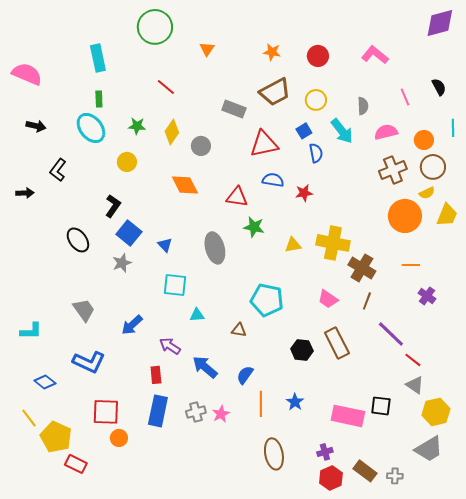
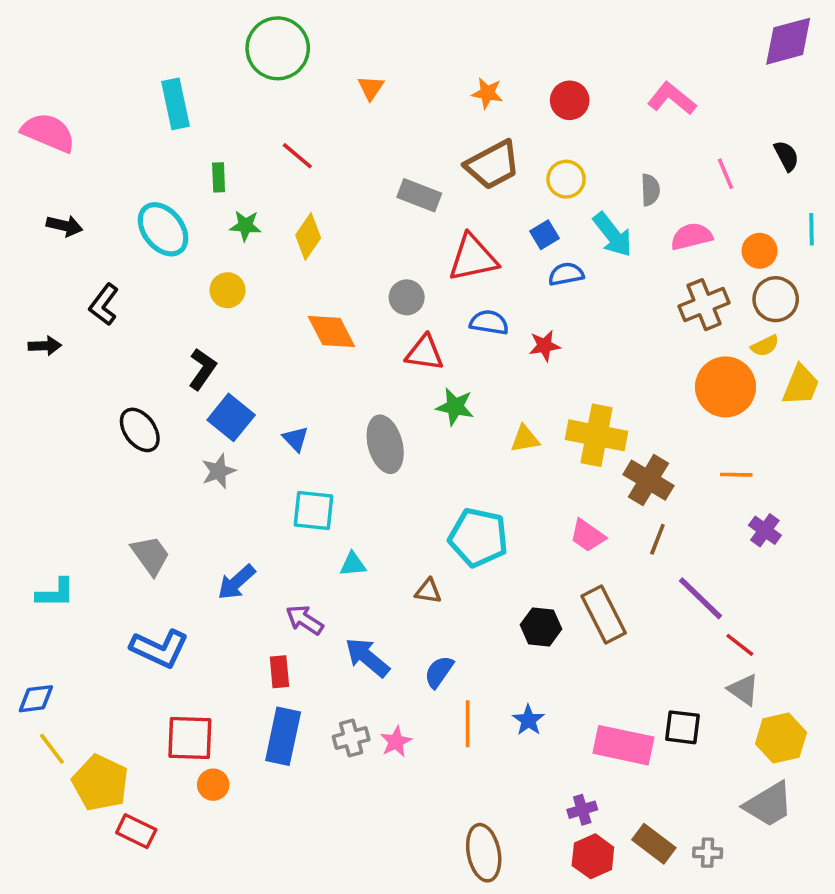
green rectangle: (99, 99) -> (219, 177), moved
gray circle: (201, 146) -> (407, 297), moved
blue semicircle: (316, 153) -> (566, 274), turned -90
blue diamond: (45, 382) -> (36, 699), moved, turned -45
brown ellipse: (274, 454) -> (484, 853), moved

